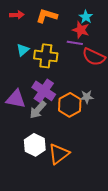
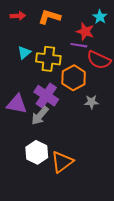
cyan star: (86, 17) -> (100, 17), moved
orange hexagon: (70, 105) -> (74, 78), moved

